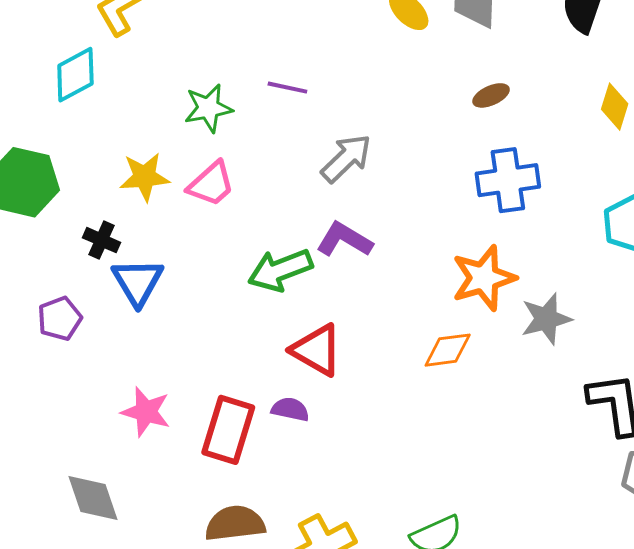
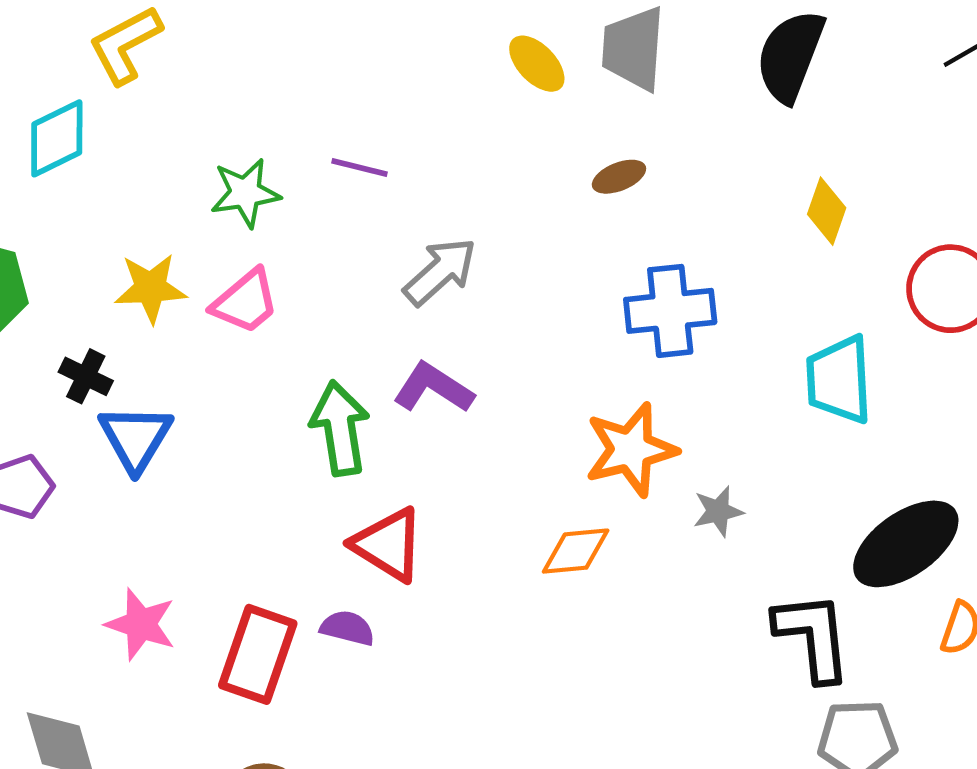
brown ellipse: (491, 95) -> (619, 177), moved
green arrow: (280, 270) -> (340, 428), turned 100
gray star: (546, 319) -> (718, 511), size x0.7

